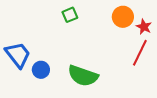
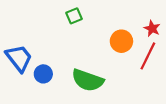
orange circle: (123, 17) -> (121, 41), moved

